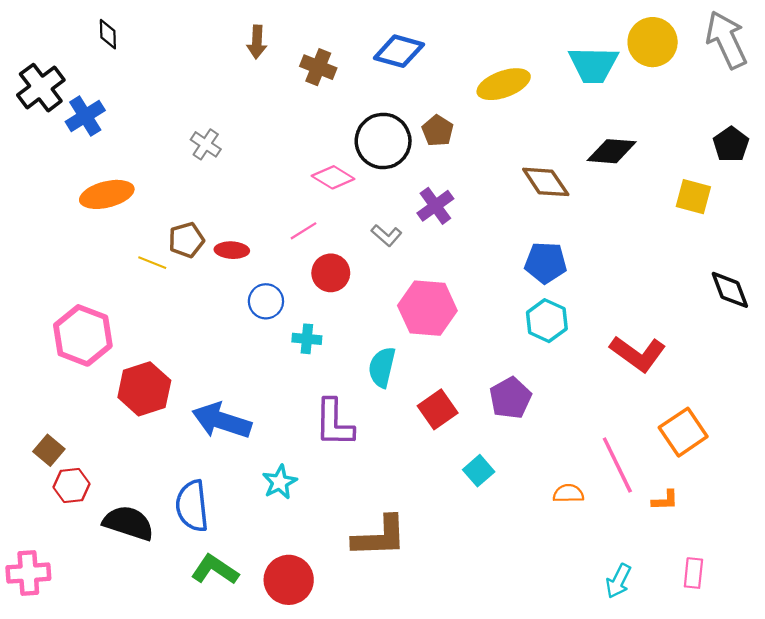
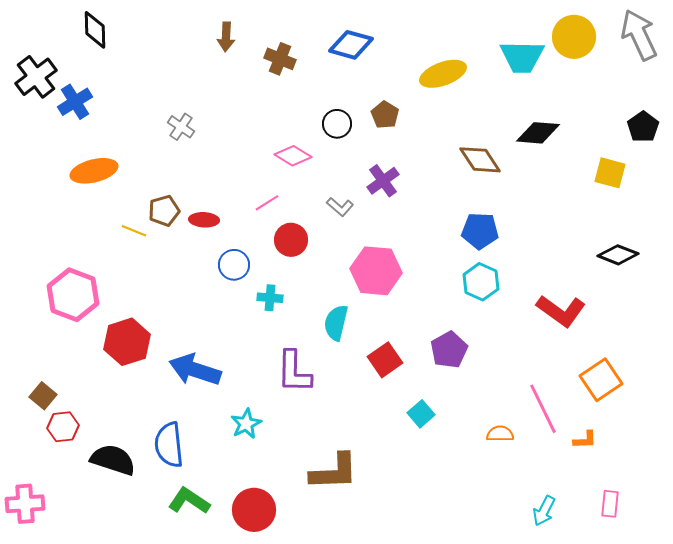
black diamond: (108, 34) -> (95, 30), size x1.4
black circle: (383, 141) -> (337, 124), size x0.6
black diamond: (730, 290) -> (618, 255), moved, turned -48

